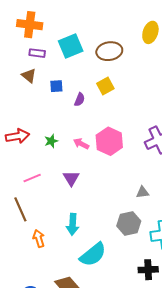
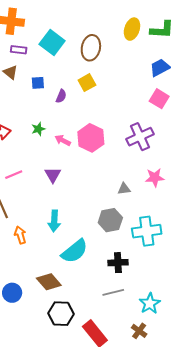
cyan square: (71, 46) -> (52, 43), turned -30
brown ellipse: (109, 51) -> (91, 48), turned -70
green star: (51, 141) -> (38, 129), moved
black cross: (148, 270) -> (118, 263), moved

